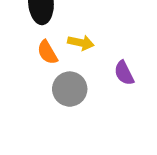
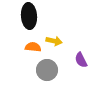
orange semicircle: (47, 52) -> (33, 47), turned 126

